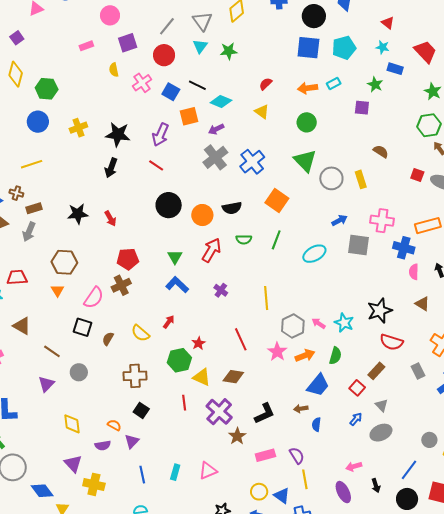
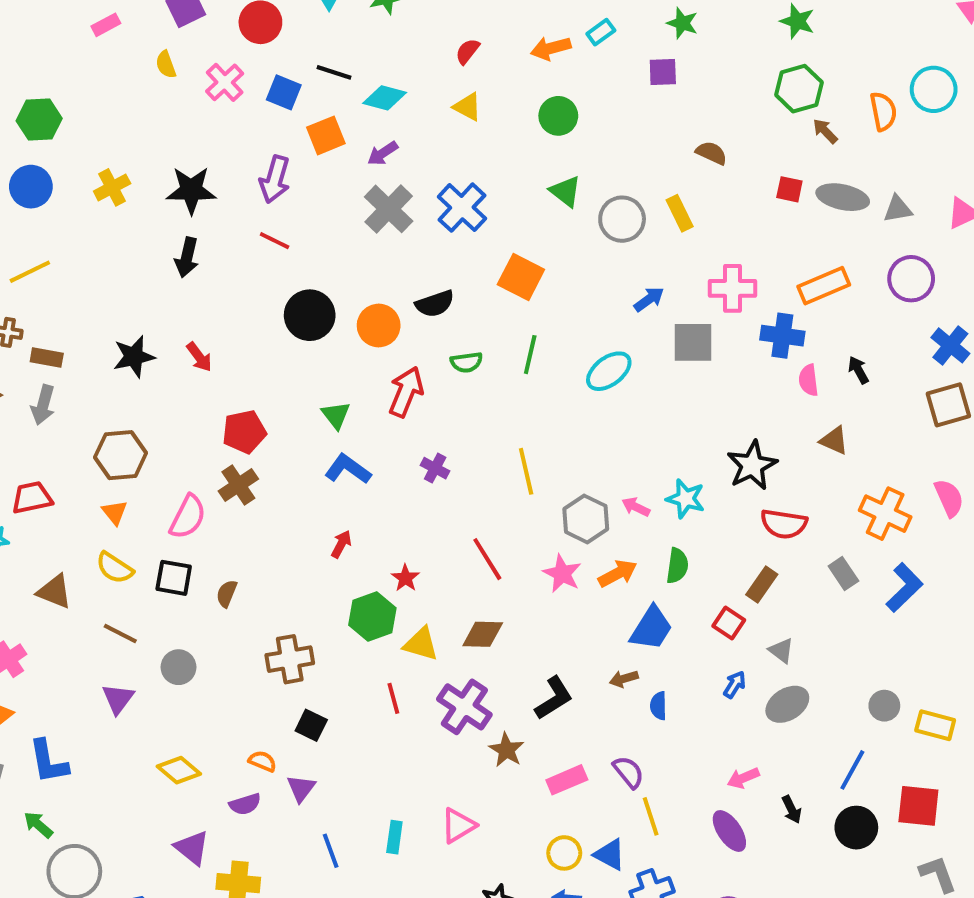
green triangle: (305, 161) -> (566, 191), size x0.7
brown rectangle: (34, 208) -> (47, 357), turned 35
yellow semicircle: (140, 333) -> (115, 568), moved
yellow diamond: (72, 424) -> (179, 770), turned -35

